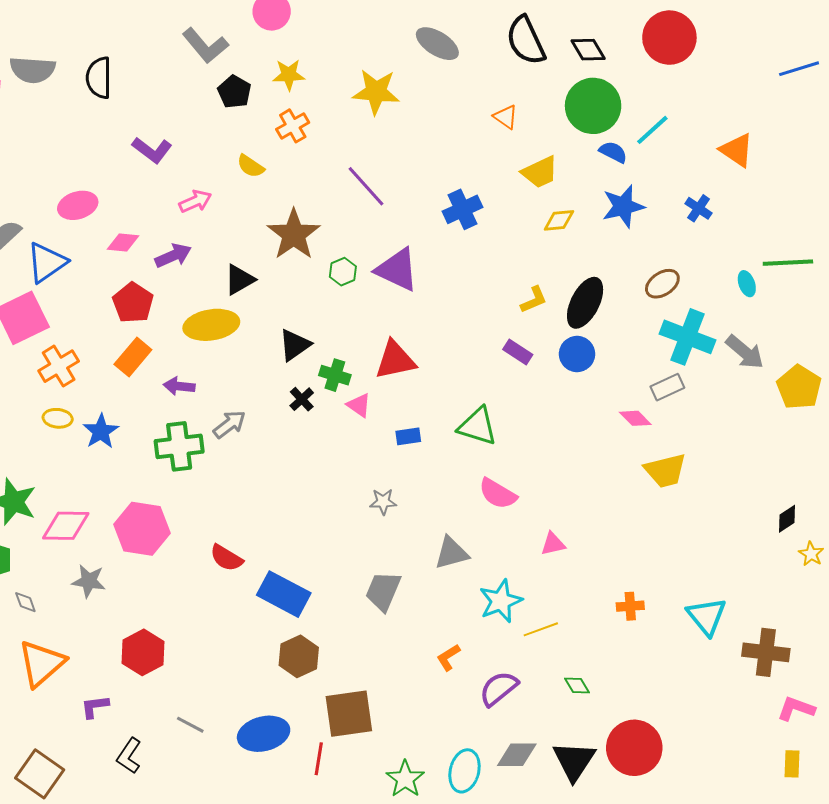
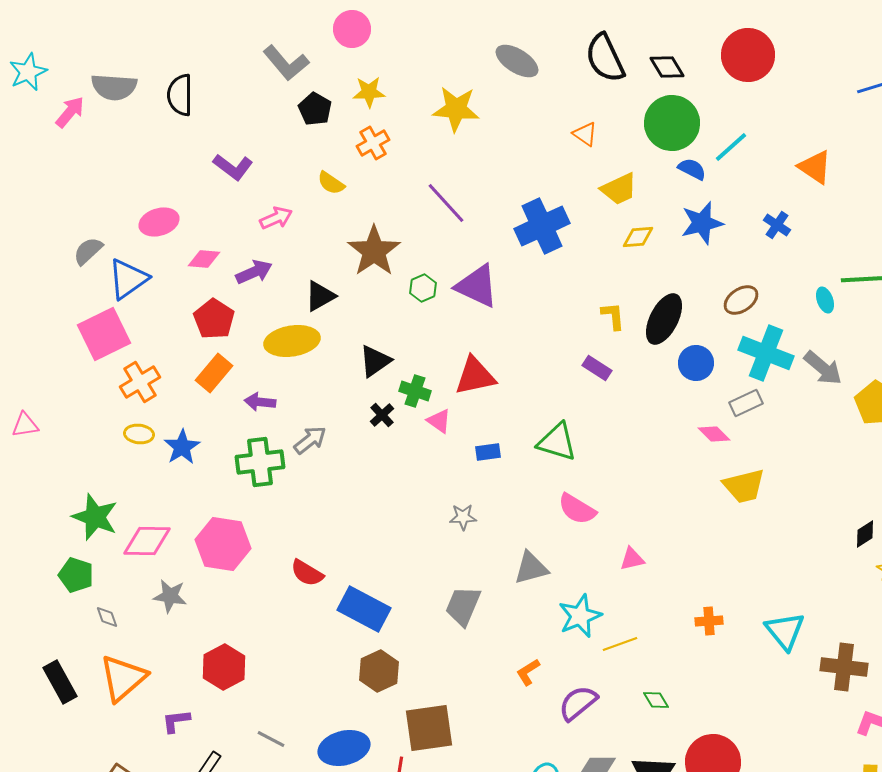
blue cross: (462, 209) -> (542, 226), size x1.4
yellow L-shape: (534, 300) -> (613, 316), turned -72
blue circle: (577, 354) -> (696, 363), moved

